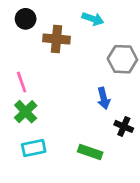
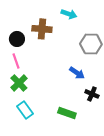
black circle: (26, 19) -> (17, 39), moved
blue arrow: (104, 98) -> (77, 73), turned -42
cyan rectangle: (34, 148) -> (25, 110), turned 66

